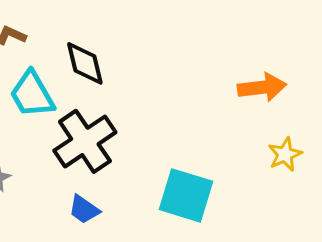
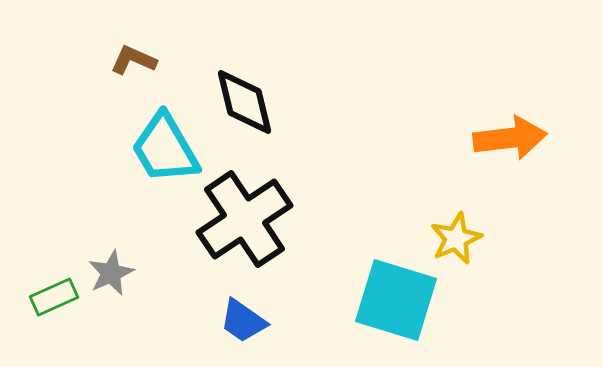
yellow star: (285, 154) -> (456, 239), moved

